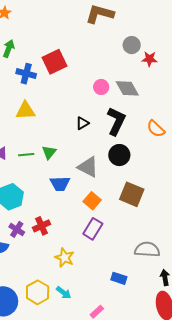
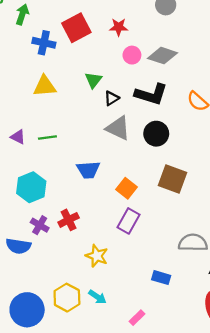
red star: (150, 59) -> (119, 27), moved
gray diamond: (127, 88) -> (163, 56), turned -40
black L-shape: (116, 121) -> (151, 94), turned 84
green triangle: (49, 152) -> (93, 80), moved
gray triangle: (88, 167) -> (118, 128), moved

